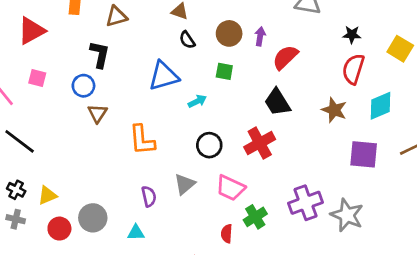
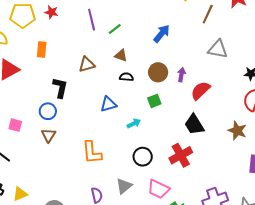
brown triangle: (116, 16) -> (87, 64), moved
black semicircle: (187, 40) -> (126, 77), turned 128
green square: (224, 71) -> (154, 101), turned -32
blue triangle: (164, 76) -> (108, 104), size x0.7
pink square: (37, 78) -> (15, 125), moved
brown triangle: (97, 113) -> (49, 135), moved

